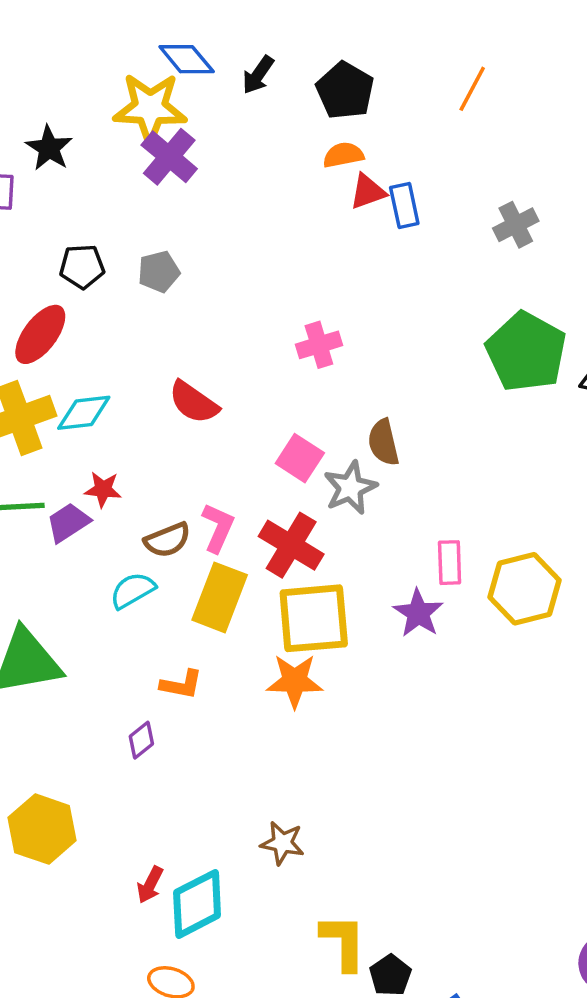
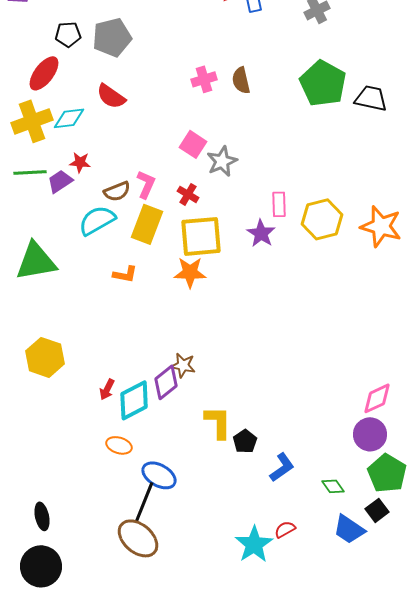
gray pentagon: (159, 272) -> (112, 37), size x1.6
red semicircle: (194, 402) -> (111, 96), moved
brown semicircle: (383, 442) -> (241, 80), moved
red cross: (291, 545) -> (188, 194), size x0.6
cyan semicircle: (133, 590) -> (97, 220), size x1.4
purple diamond: (141, 740) -> (166, 382), moved, size x1.6

